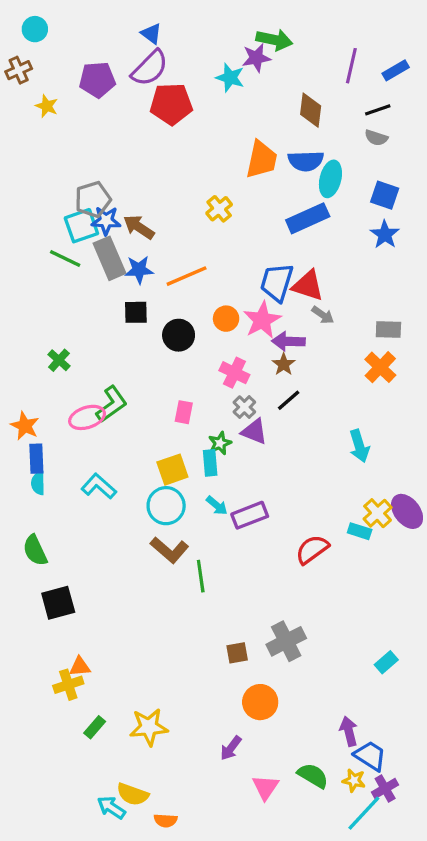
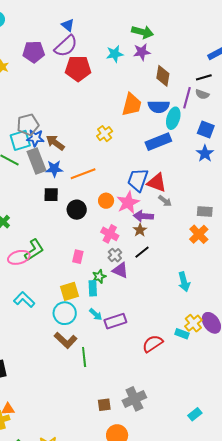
purple star: (256, 58) -> (142, 52), moved
purple line: (351, 66) -> (187, 98), moved
cyan star: (230, 78) -> (115, 54), turned -30

